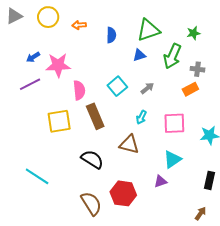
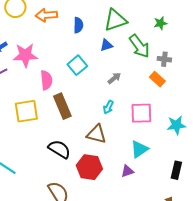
orange arrow: (79, 25) -> (46, 15), size x1.5
green arrow: (172, 56) -> (139, 46), turned -60
cyan square: (117, 86) -> (77, 65), moved
orange rectangle: (190, 89) -> (157, 79), turned 70
red hexagon: (123, 193) -> (89, 167), moved

